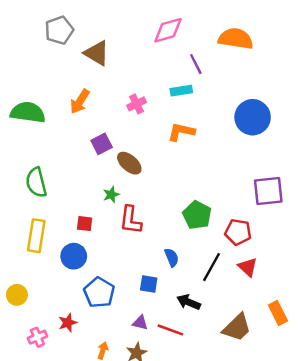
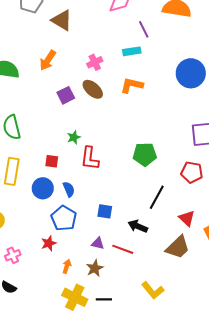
brown ellipse: (129, 163) -> (93, 89), moved
green pentagon: (197, 215) -> (145, 154), turned -30
red pentagon: (238, 232) -> (192, 172), moved
blue semicircle: (172, 257) -> (69, 189), moved
red triangle: (248, 267) -> (187, 218), moved
red star: (68, 323) -> (49, 243), moved

